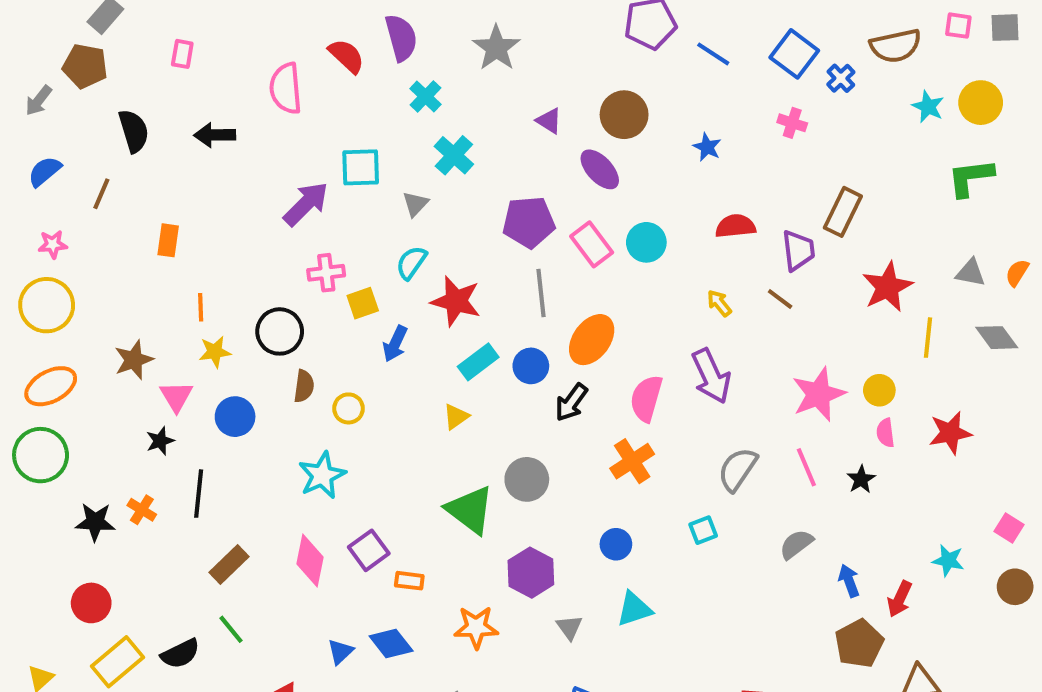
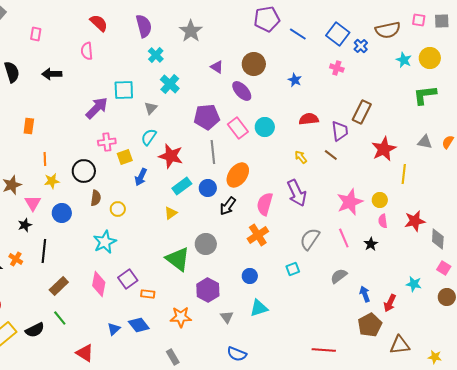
red semicircle: (346, 56) -> (99, 23), moved
pink semicircle: (286, 88) -> (87, 51), size x0.7
gray diamond: (997, 338) -> (438, 239), moved, turned 40

